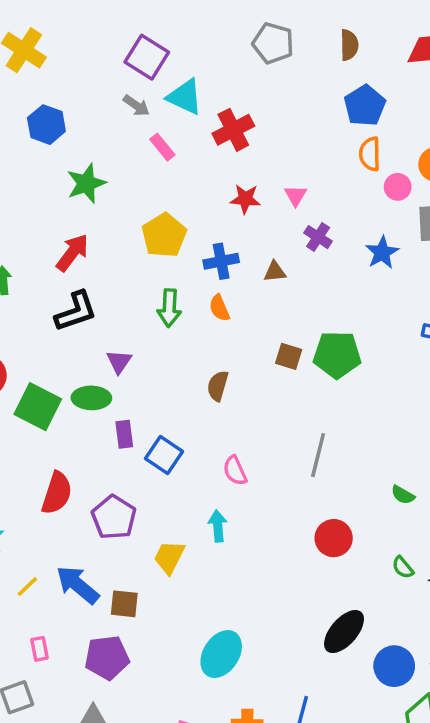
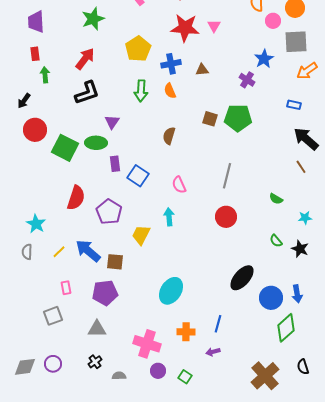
red star: (245, 199) -> (185, 28), size x1.6
purple cross: (318, 237) -> (247, 80), moved
red circle: (334, 538) -> (226, 217), moved

